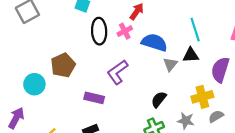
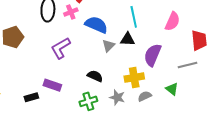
purple rectangle: (94, 98) -> (52, 85), moved
black semicircle: (159, 99) -> (95, 76), turned 70

